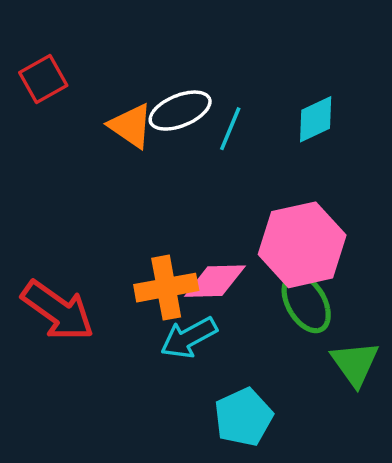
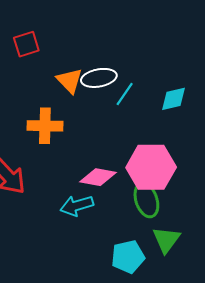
orange cross: (166, 288) -> (45, 126), moved
cyan pentagon: (243, 417) -> (128, 257), moved

